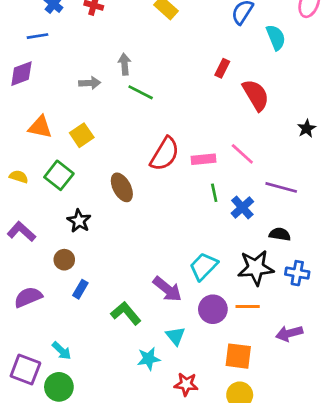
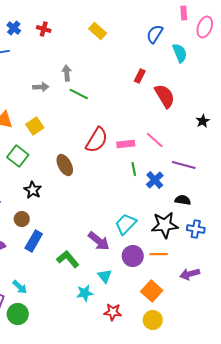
blue rectangle: (80, 289) -> (34, 241), size x1.5
orange square: (238, 356) -> (152, 291), turned 35

